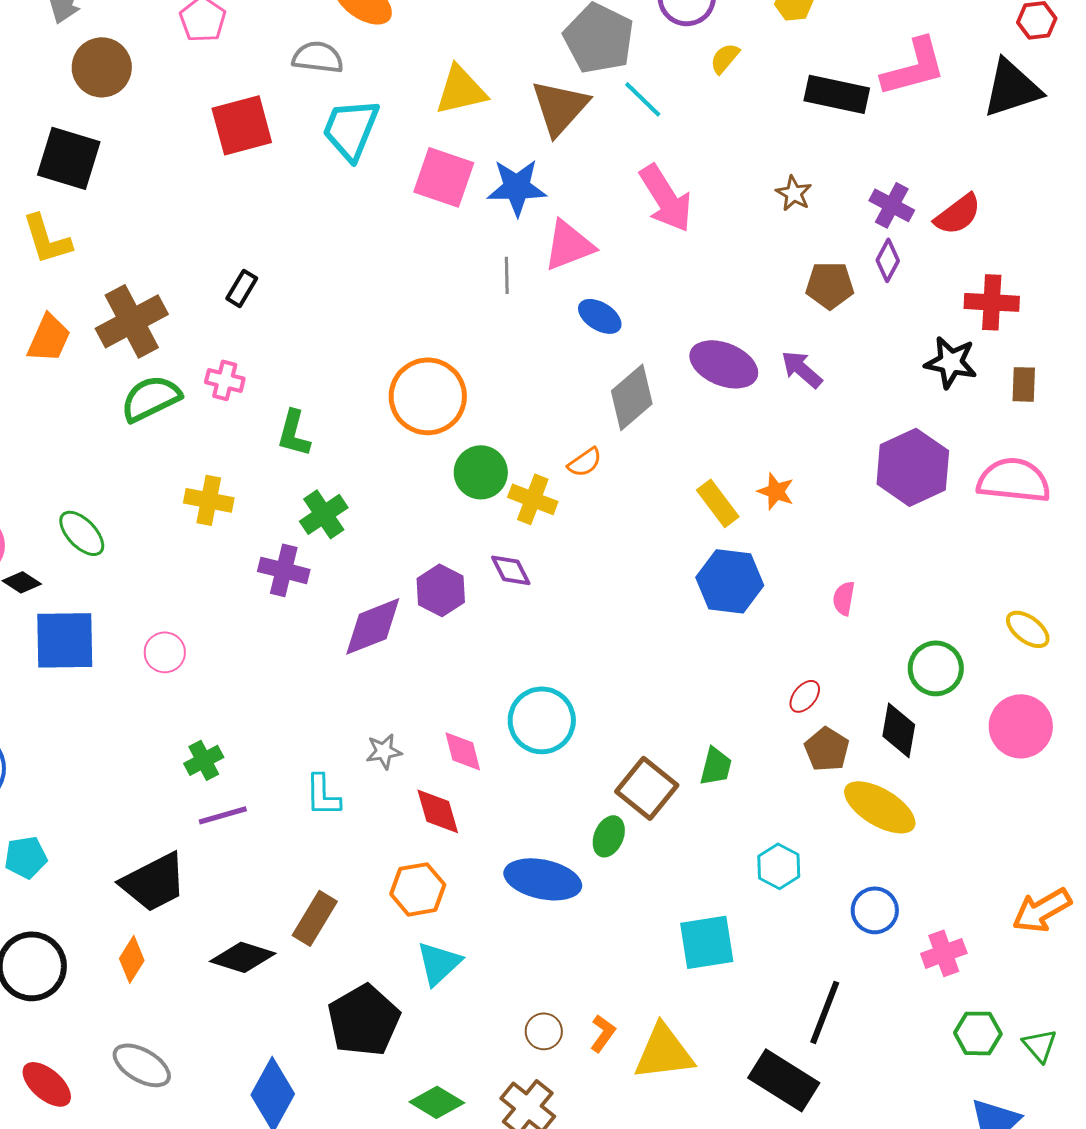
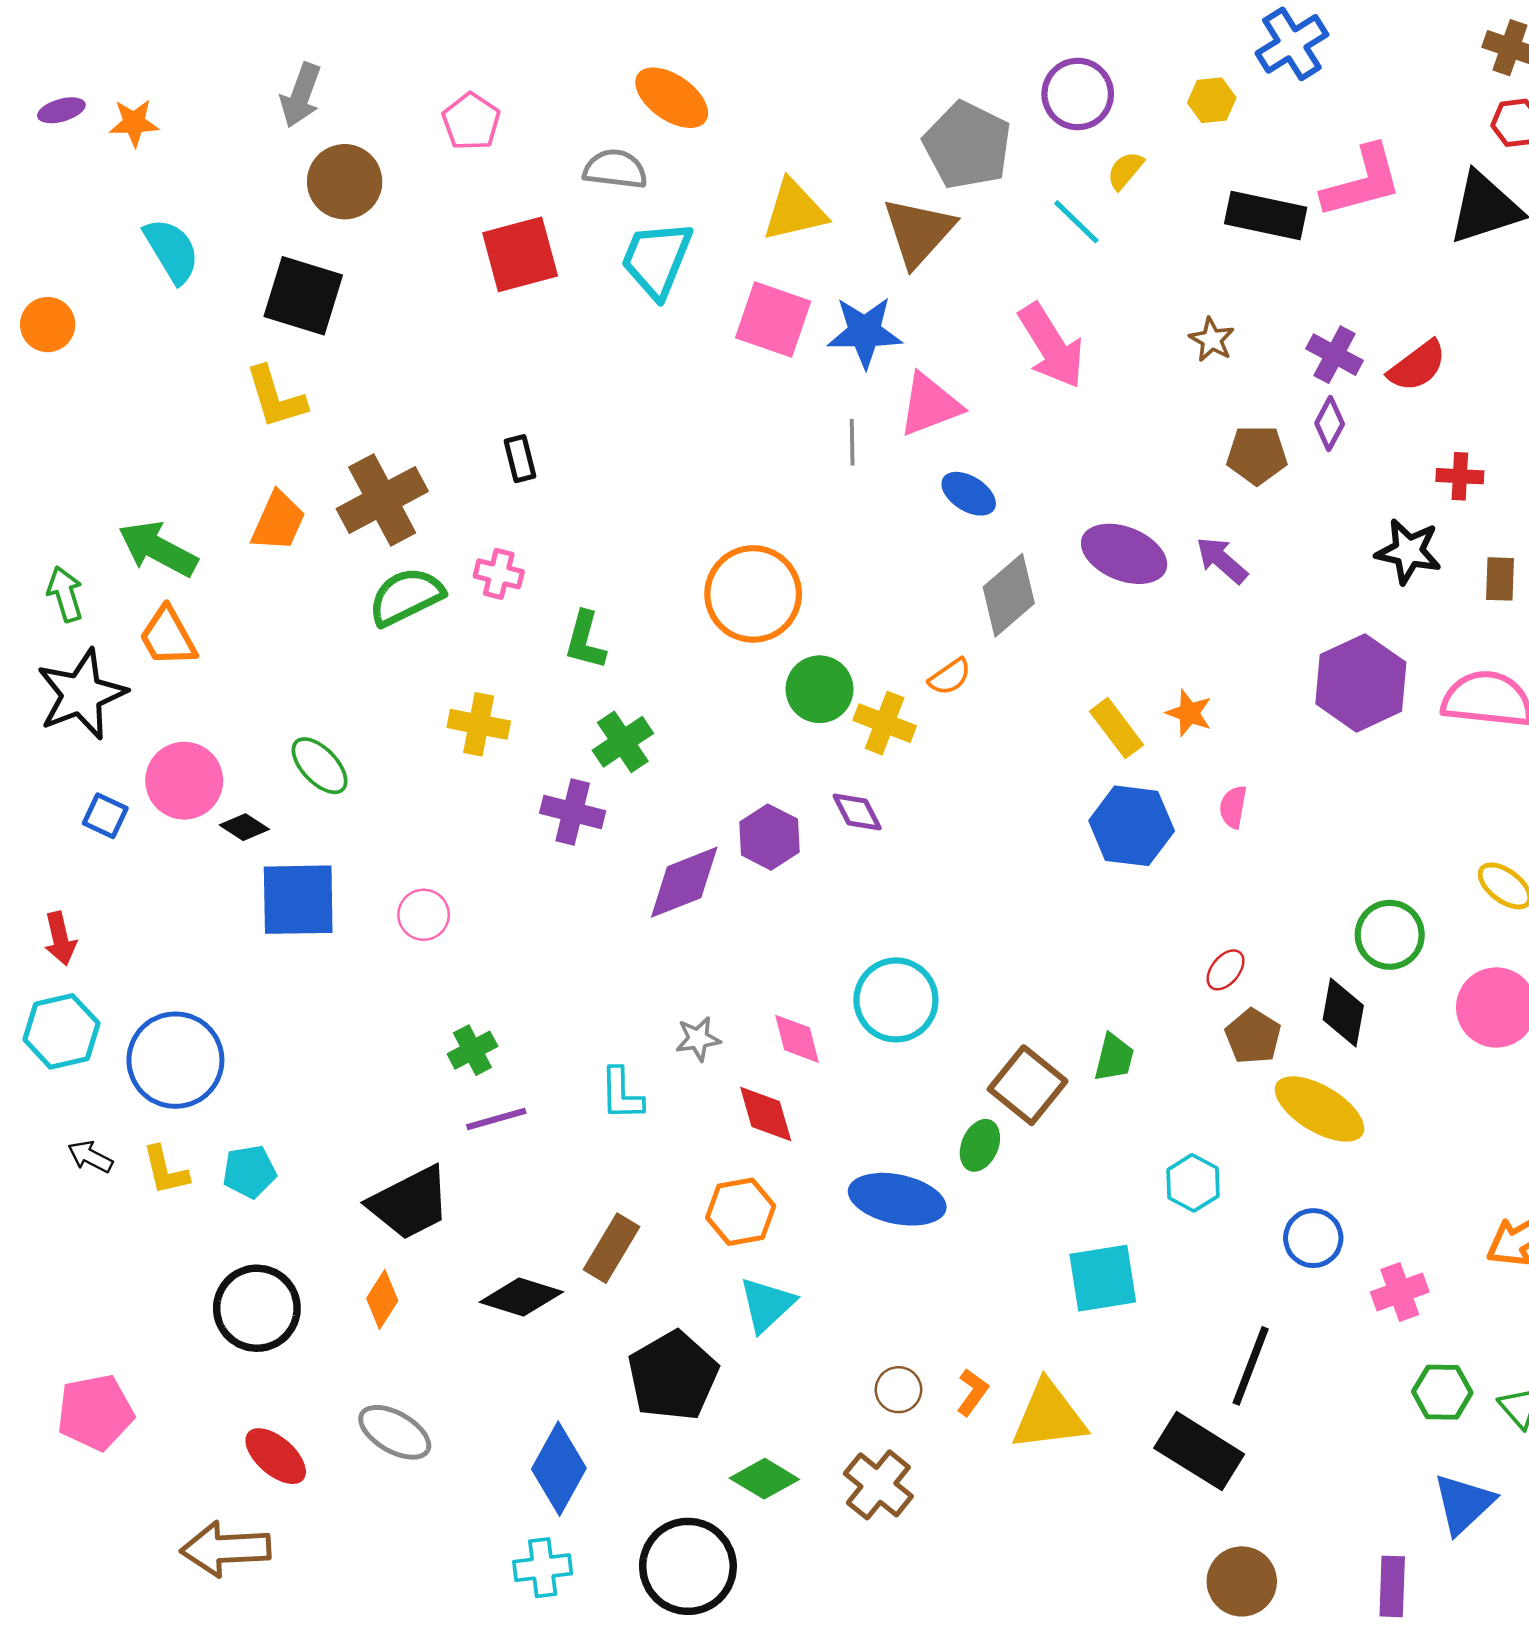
cyan line: (643, 99) -> (1076, 222), moved
black rectangle: (242, 288) -> (520, 459), turned -45
red cross: (992, 302) -> (1460, 476), size x0.7
pink semicircle: (844, 598) -> (1233, 807), moved

